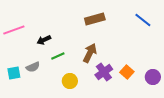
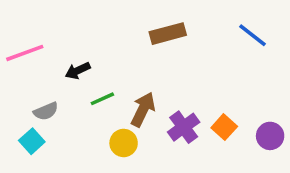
brown arrow: (90, 53) -> (143, 109), moved
gray semicircle: (33, 67) -> (46, 111), moved
cyan square: (14, 73) -> (32, 141), moved, turned -32

